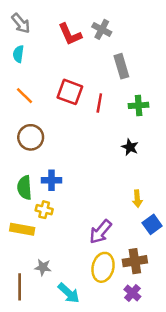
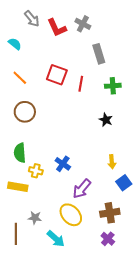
gray arrow: (21, 23) -> (32, 19), moved
cyan semicircle: (18, 54) -> (15, 44), turned 120
blue cross: (52, 180) -> (63, 164), moved, turned 35
yellow ellipse: (103, 267) -> (71, 215), moved, turned -55

